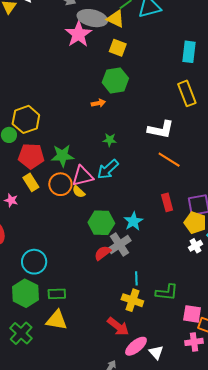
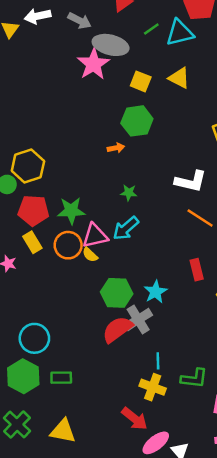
yellow triangle: (116, 19) -> (179, 78), moved
red semicircle: (103, 253) -> (117, 329), size x1.5
yellow triangle: (57, 320) -> (63, 431), moved

